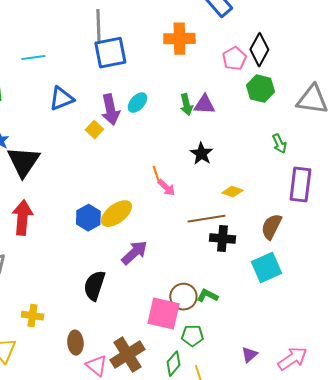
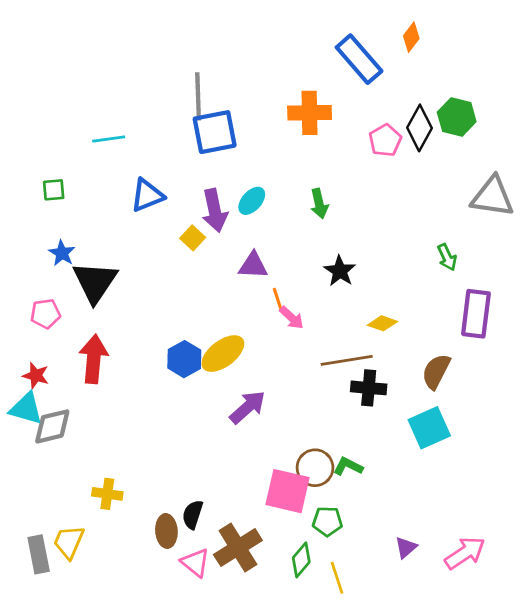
green hexagon: (260, 89) -> (457, 117), moved
purple triangle: (204, 105) -> (253, 265), moved
black semicircle: (94, 286) -> (193, 514), moved, size x0.7

